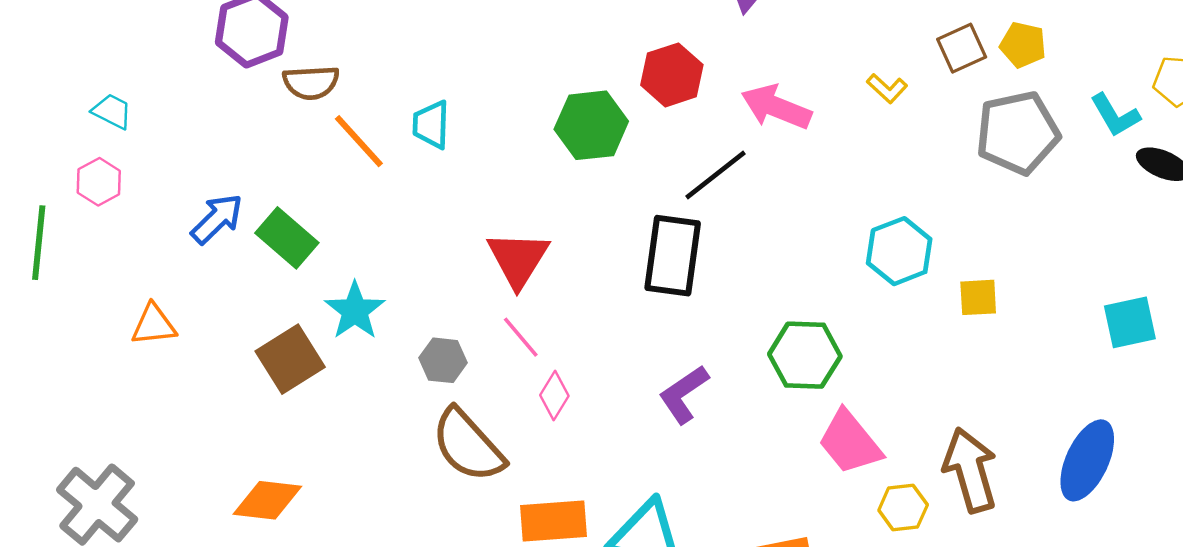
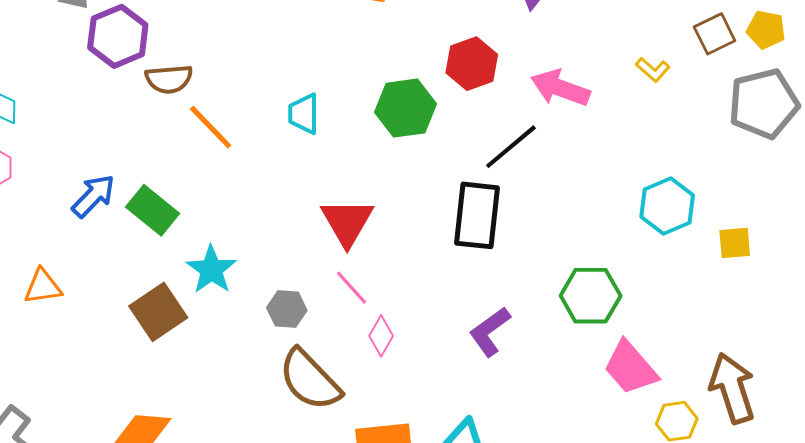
cyan trapezoid: (431, 125) -> (304, 114), moved

